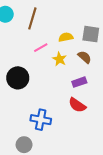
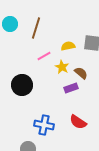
brown semicircle: (85, 57) -> (81, 73), moved
purple rectangle: (79, 82) -> (71, 88), moved
red semicircle: (77, 105) -> (78, 122), moved

